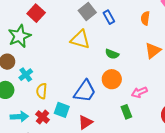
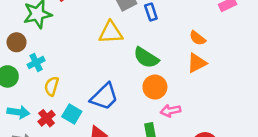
orange semicircle: (145, 18) -> (197, 38), moved, turned -72
yellow triangle: (80, 39) -> (111, 32), turned -30
green semicircle: (112, 54) -> (146, 58), size x1.5
orange circle: (112, 79) -> (155, 87), moved

